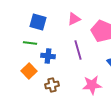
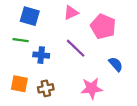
purple line: (78, 50) -> (76, 48), turned -30
orange square: (29, 71) -> (19, 84), moved, turned -35

